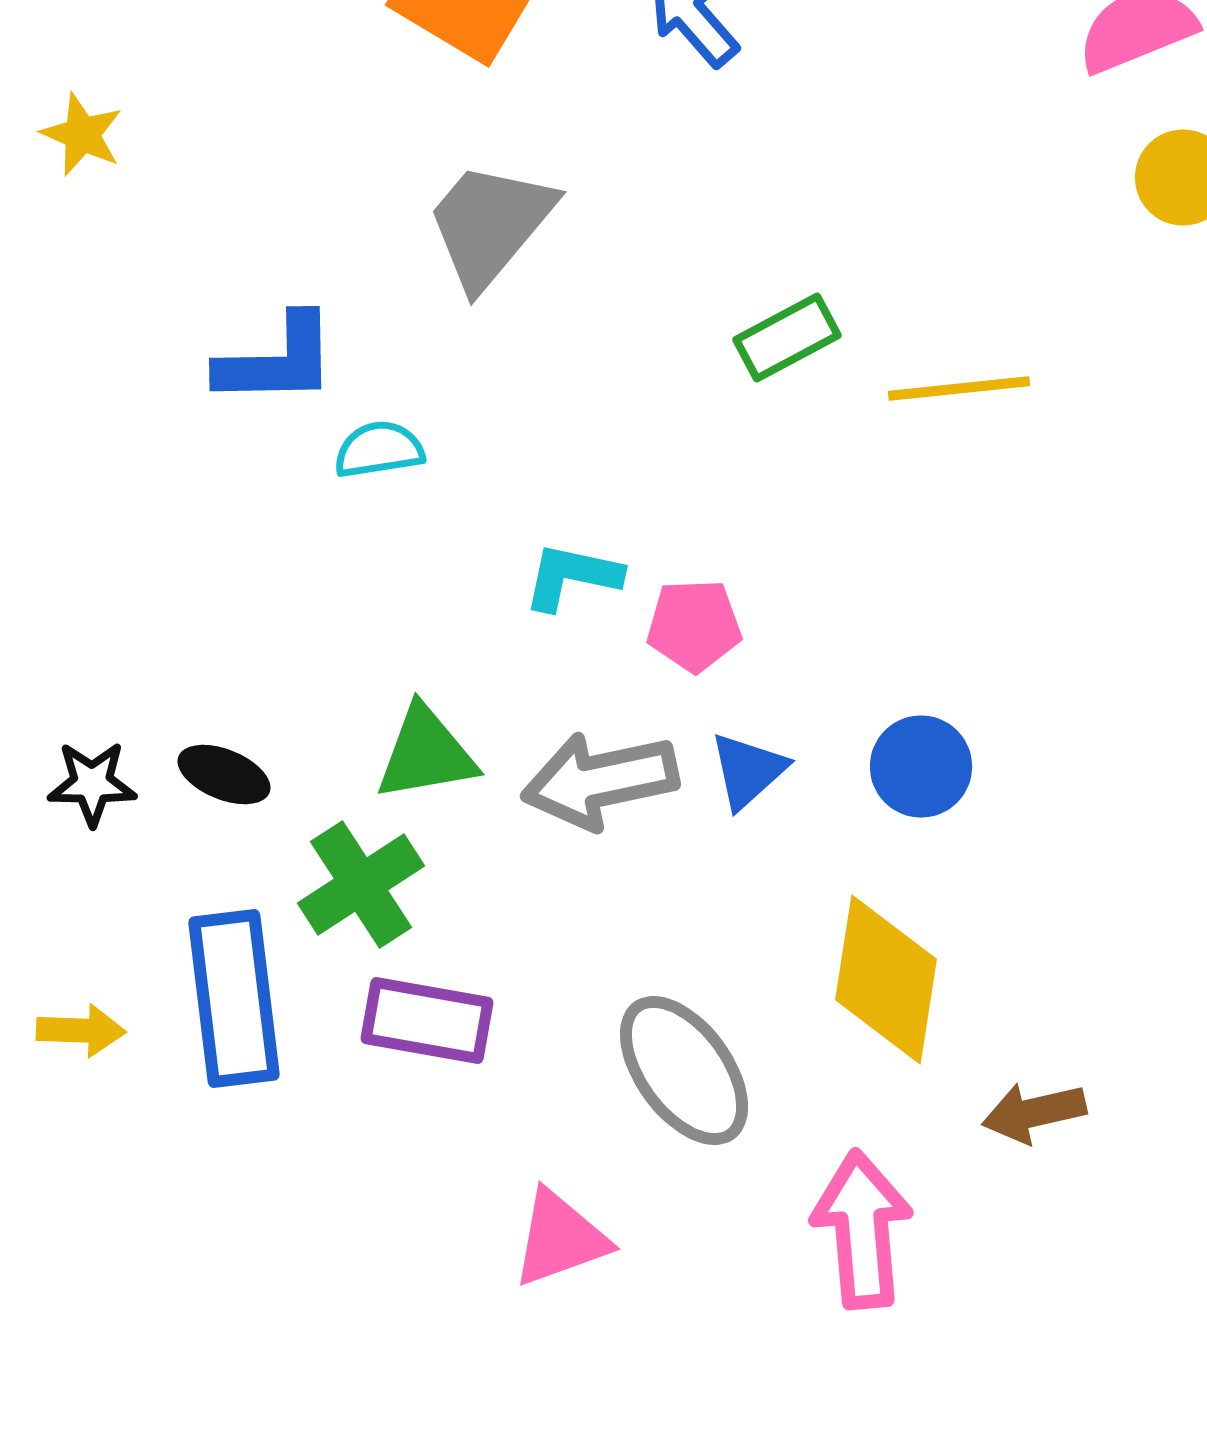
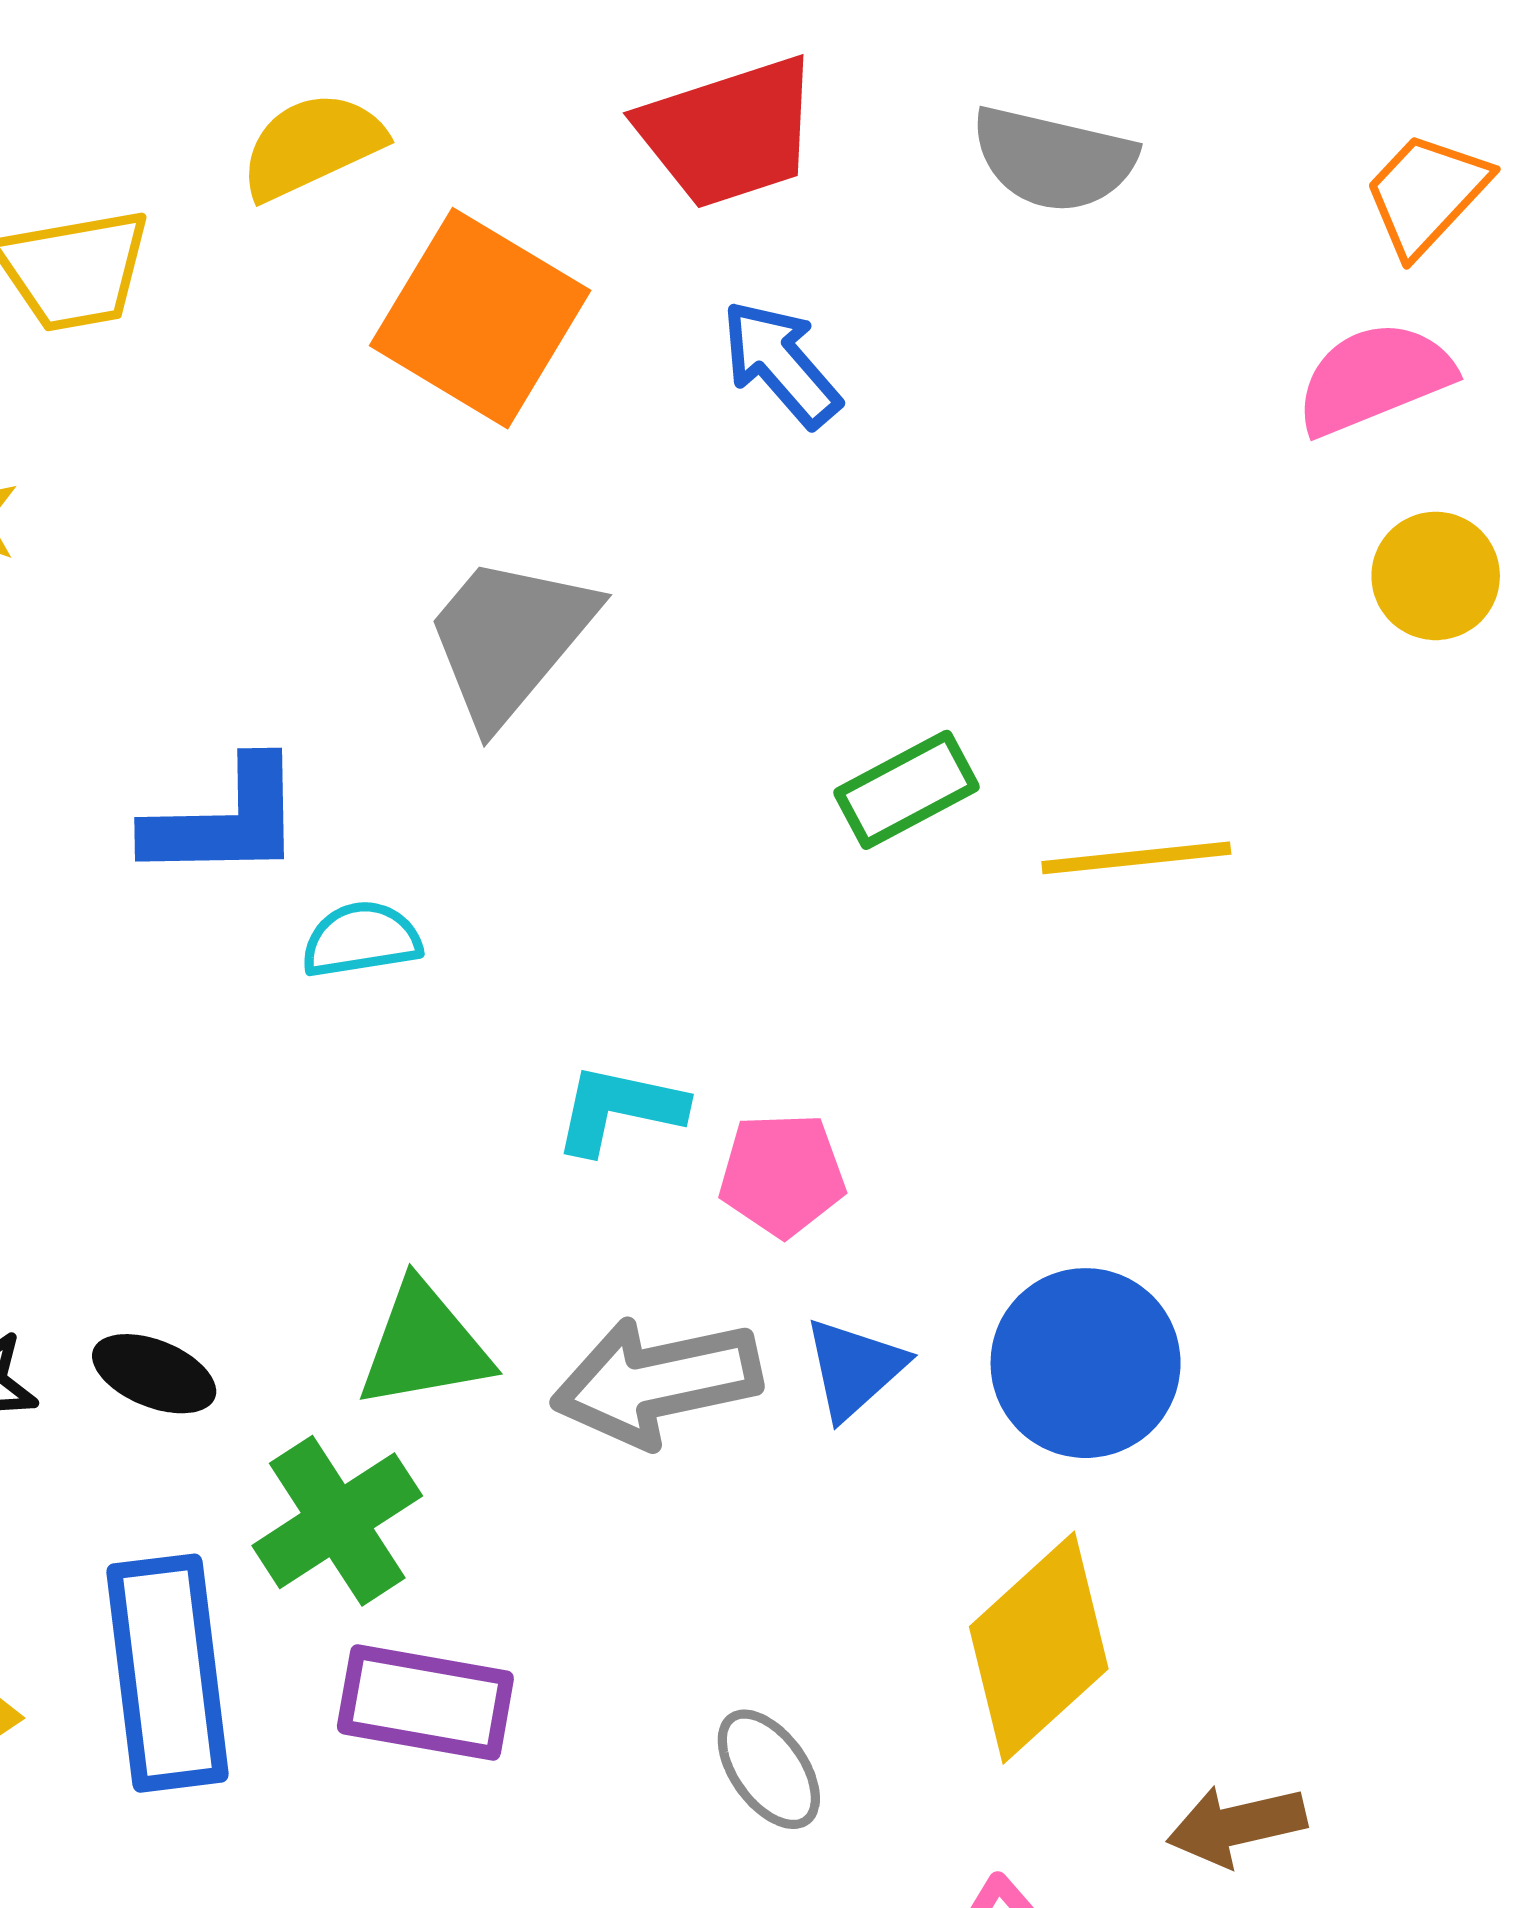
blue circle: (921, 766) -> (1086, 1363), size x1.4
yellow diamond: (886, 980) -> (1039, 1648), turned 39
gray ellipse: (684, 1070) -> (769, 1769), size x0.6

